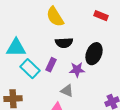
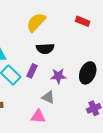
yellow semicircle: (55, 17) -> (36, 22), turned 75
black ellipse: (94, 54) -> (88, 73), moved

